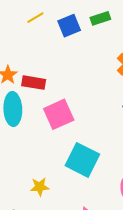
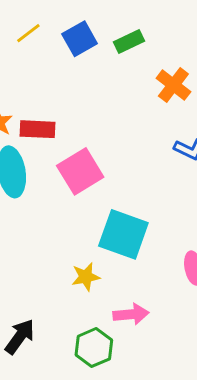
green rectangle: (100, 18) -> (129, 41), moved
yellow star: (40, 187) -> (86, 277), moved

